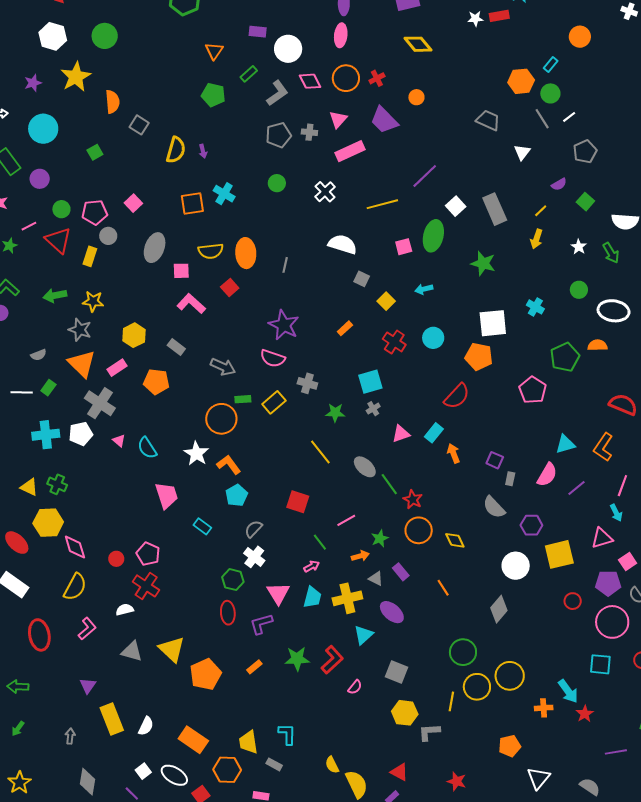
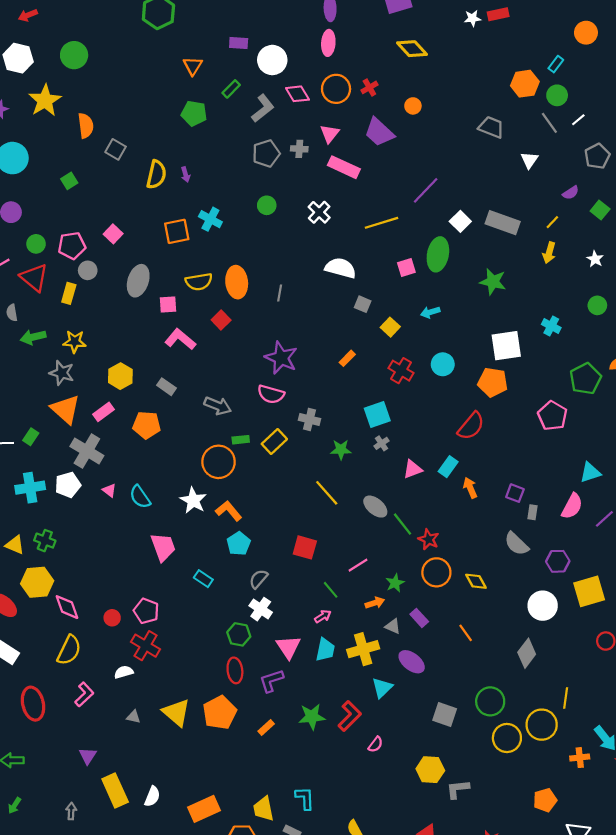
pink rectangle: (350, 151) -> (344, 167), turned 52
gray rectangle: (495, 209) -> (503, 223), turned -44
gray semicircle: (39, 355) -> (12, 313), moved, turned 105
gray triangle: (132, 651) -> (133, 717), size x0.6
gray square: (397, 672) -> (445, 714), moved
orange pentagon: (206, 674) -> (220, 713), moved
yellow line: (451, 701) -> (566, 698), moved
orange rectangle: (193, 740) -> (204, 809), turned -56

